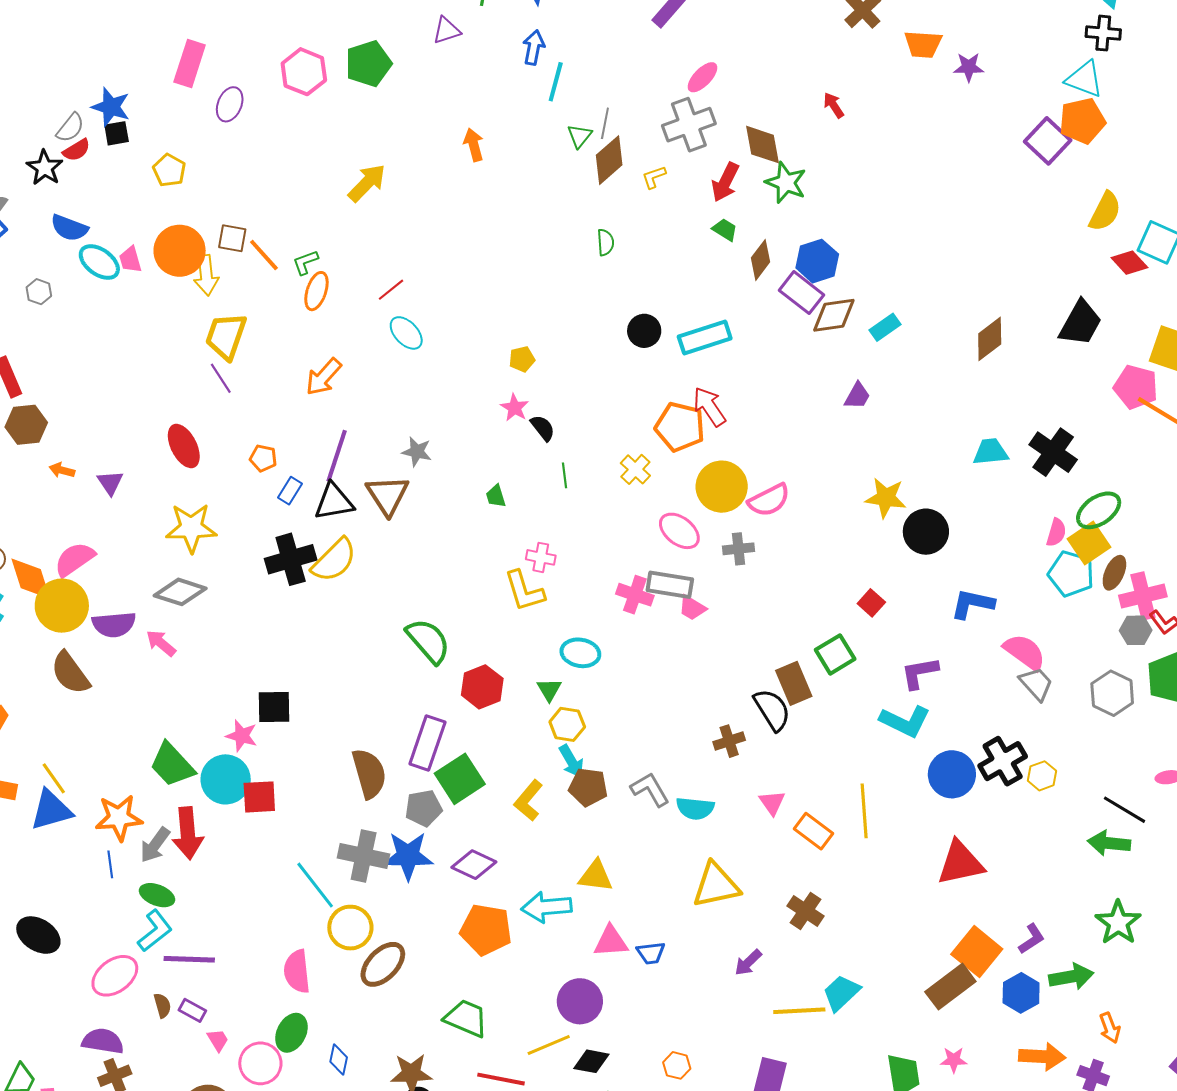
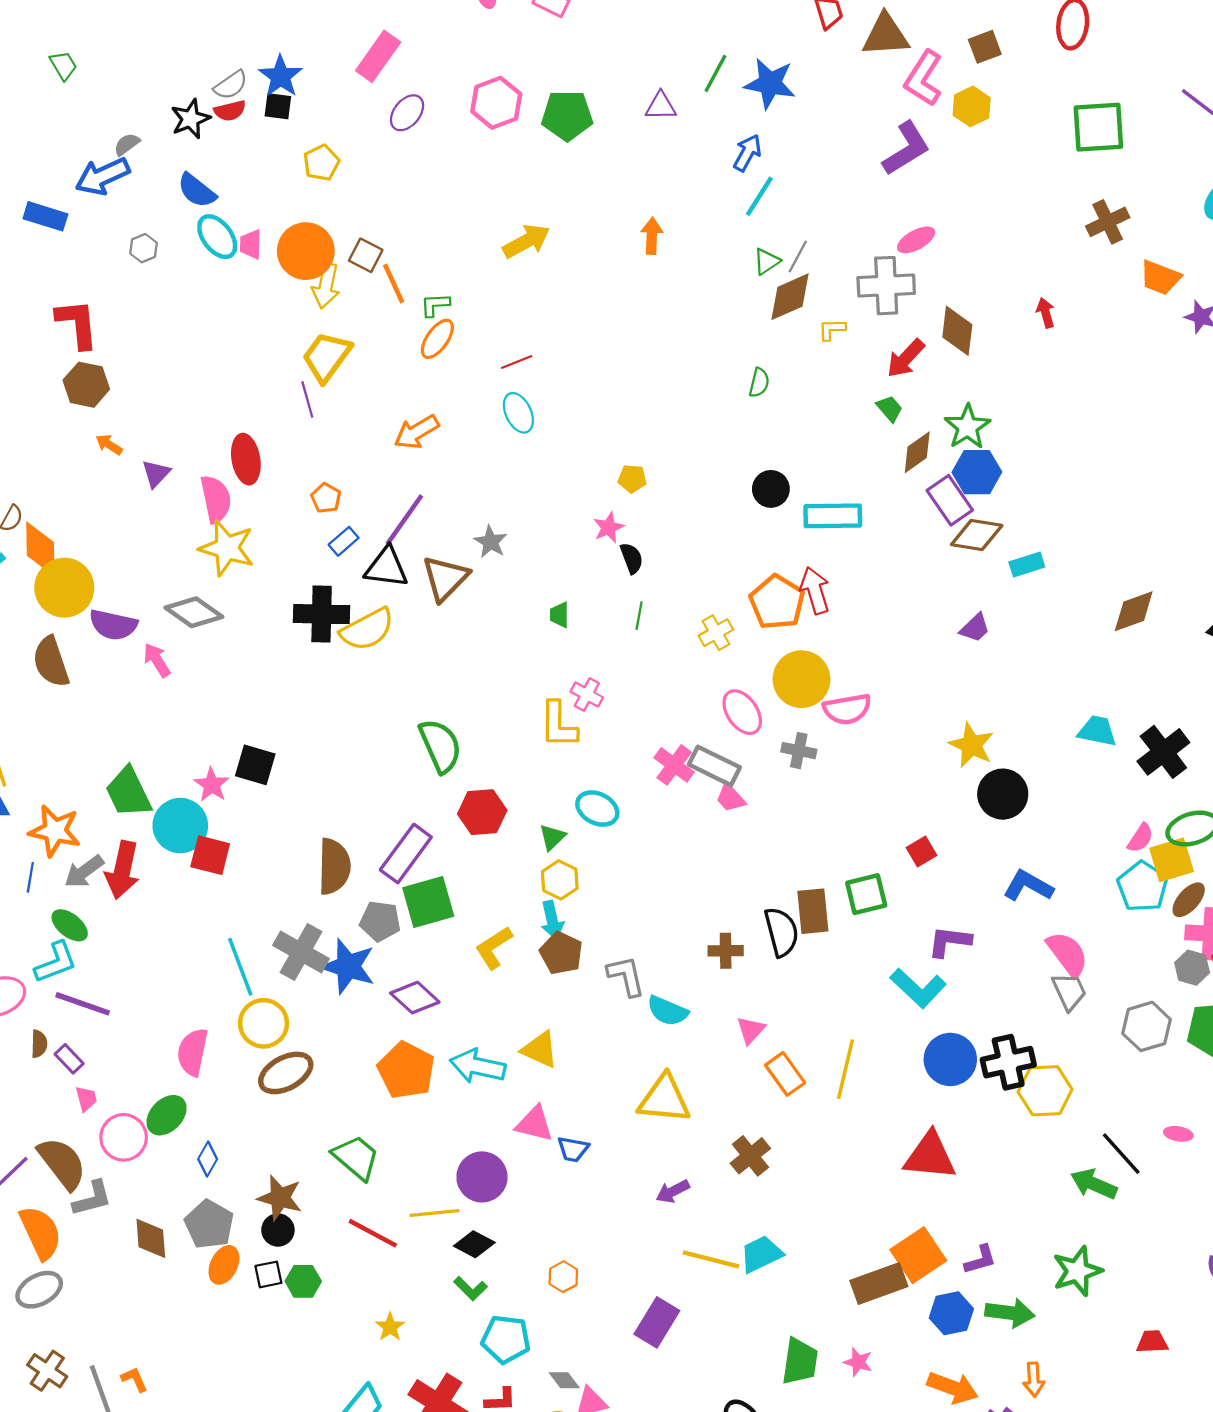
green star: (786, 183) -> (967, 427), moved
pink semicircle: (74, 559) -> (216, 499), moved, turned 96
yellow hexagon: (1042, 776) -> (1045, 1091), size x1.6

